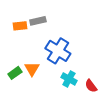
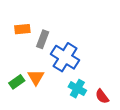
gray rectangle: (38, 21) -> (43, 39), moved, turned -56

